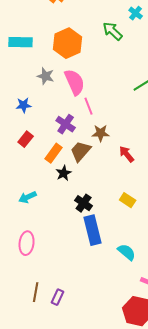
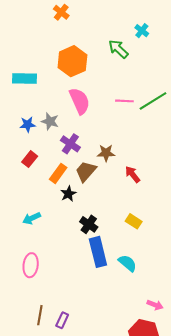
cyan rectangle: (21, 42) -> (24, 79), moved
gray star: (46, 76) -> (50, 121), moved
pink line: (89, 106) -> (124, 101), moved, turned -66
cyan semicircle: (127, 252) -> (127, 263), moved

